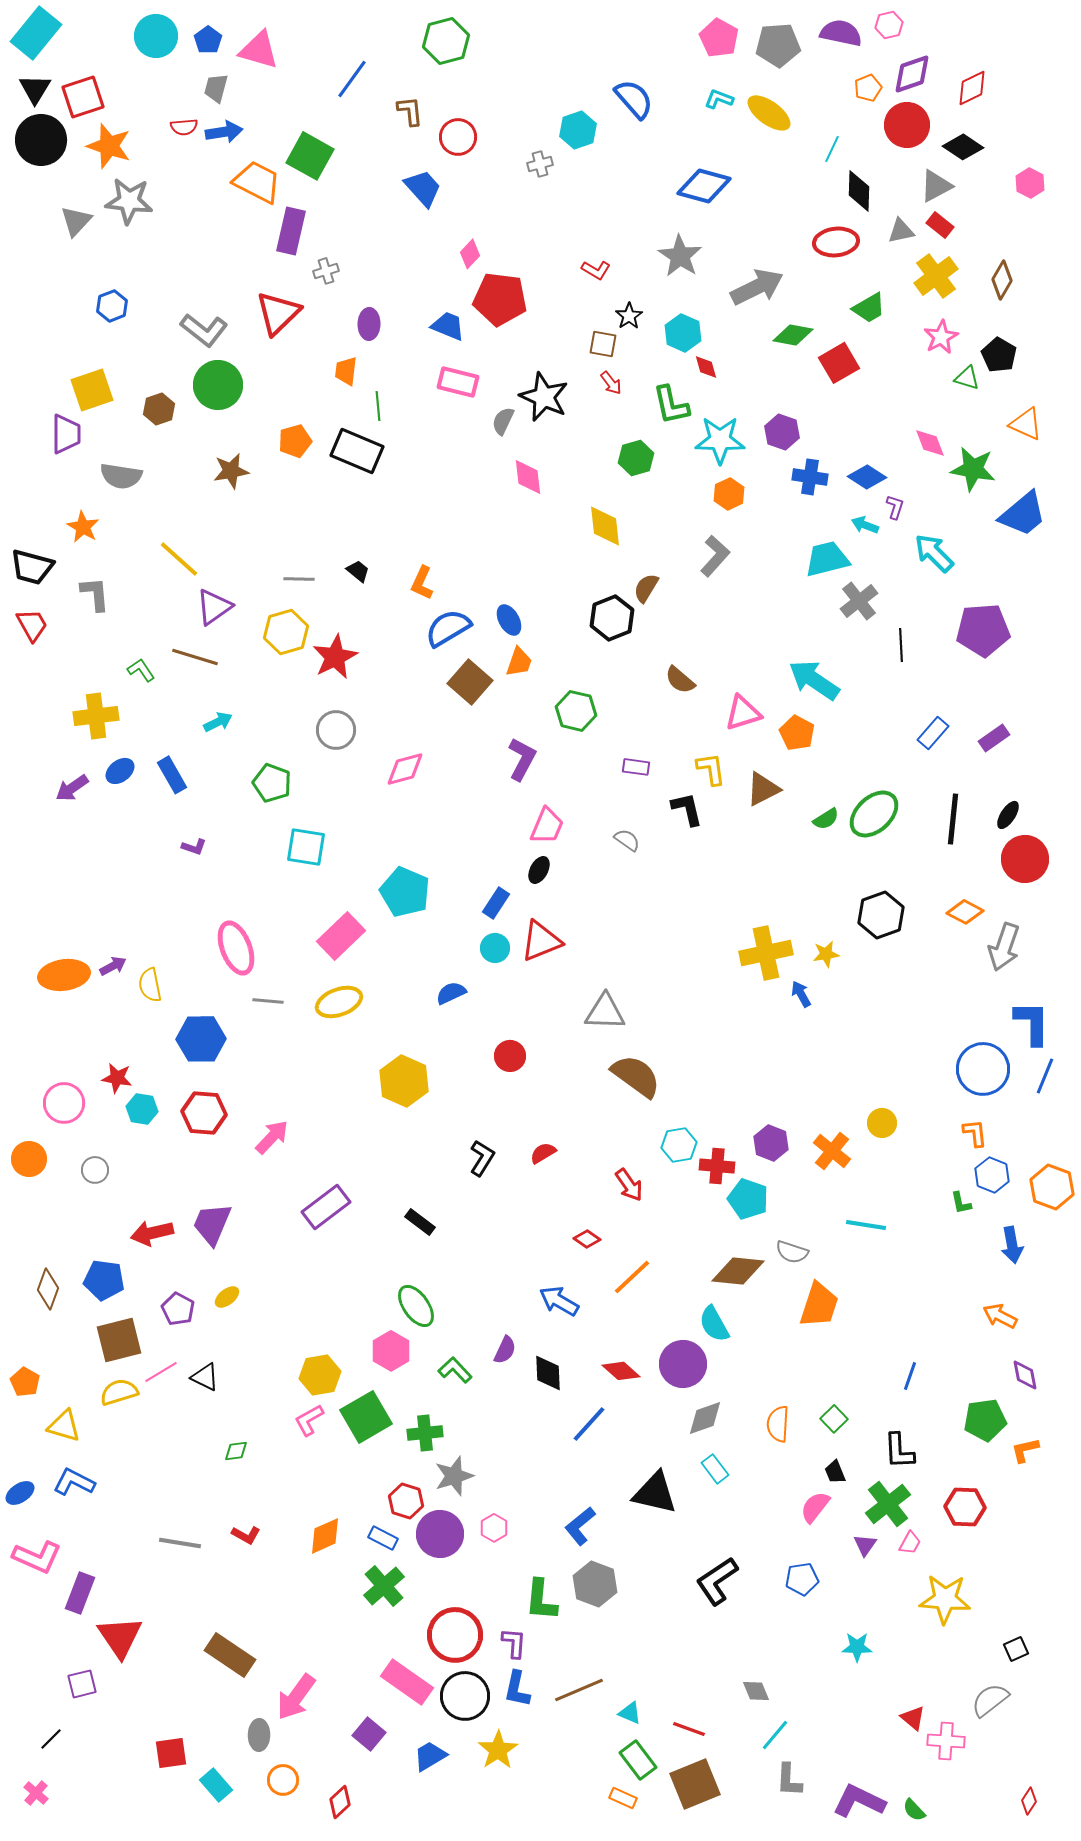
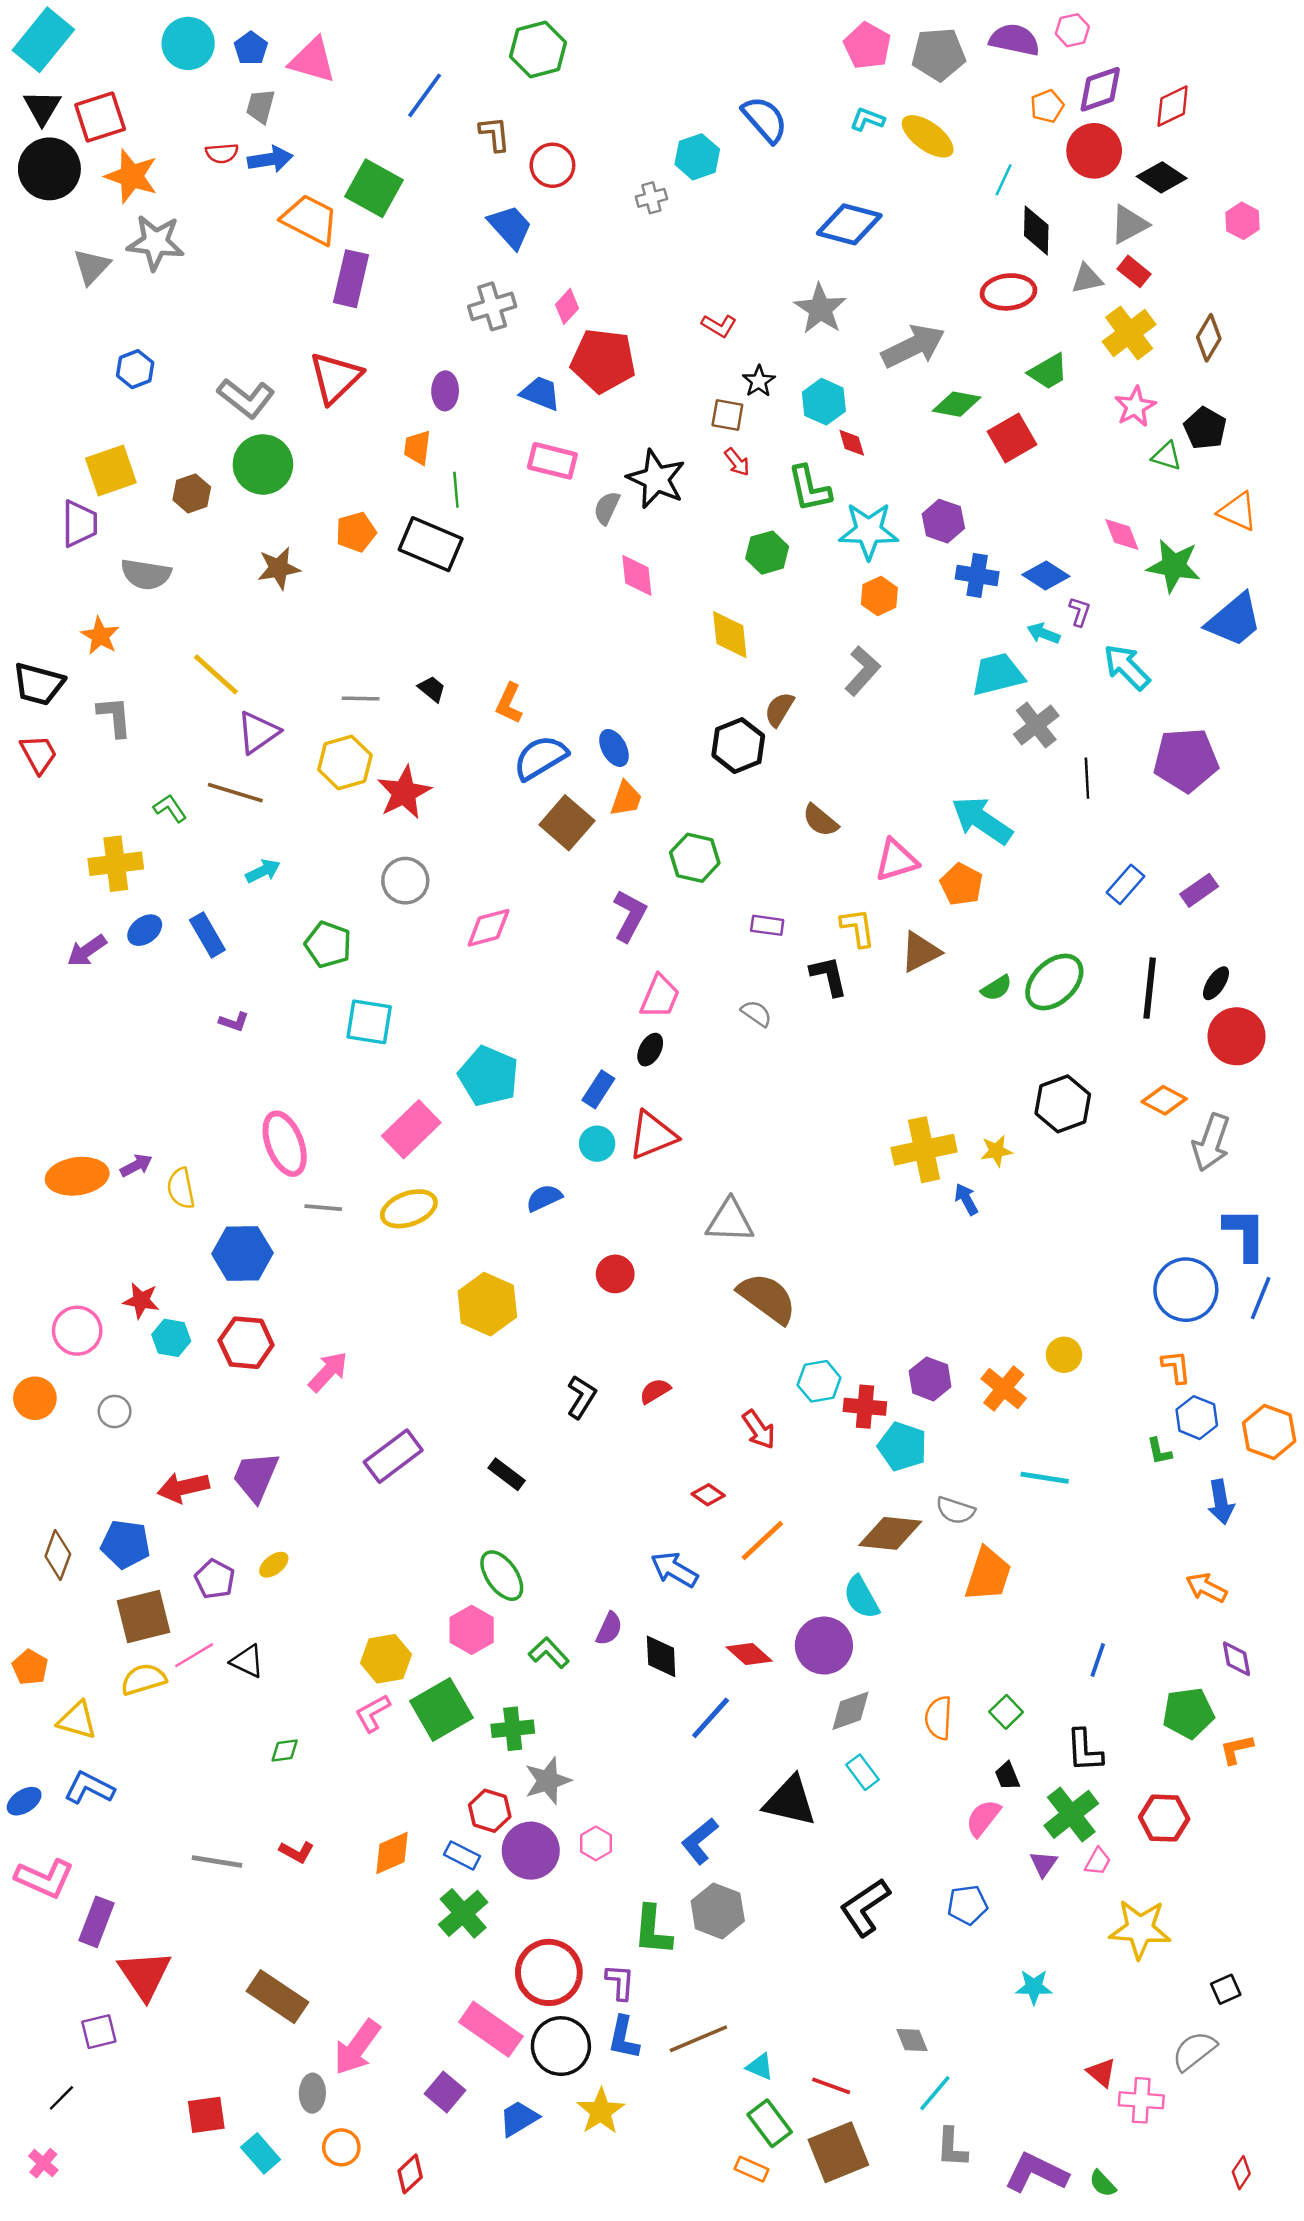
gray cross: (326, 271) -> (492, 306), moved, size x1.5

